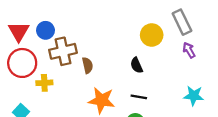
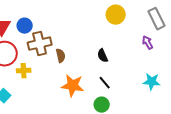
gray rectangle: (182, 22) -> (157, 19), moved
yellow circle: (152, 35) -> (116, 15), moved
black line: (139, 97) -> (105, 83), turned 40

